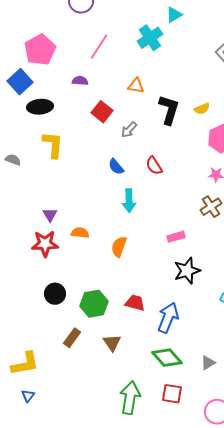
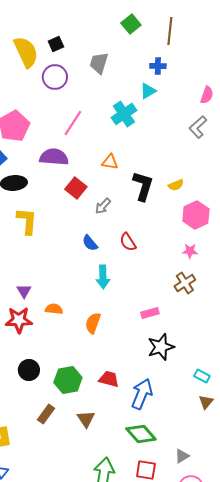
purple semicircle: (80, 81) -> (54, 157), size x1.8
gray triangle: (208, 363) -> (182, 456), moved

